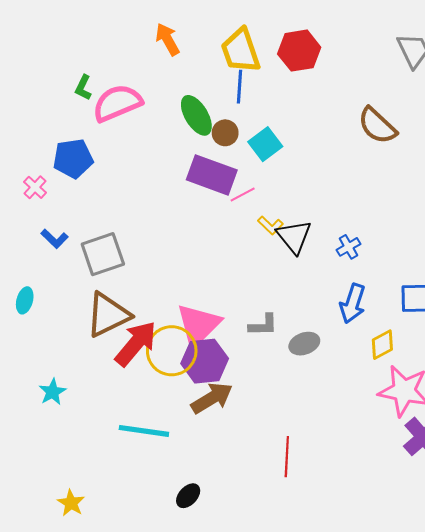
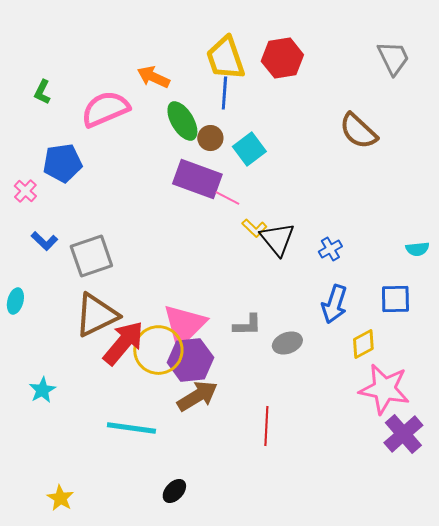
orange arrow: (168, 39) -> (153, 77), moved, turned -36
green L-shape: (83, 88) -> (42, 92), moved
pink line: (243, 195) -> (227, 198), turned 55
red line: (287, 457) -> (266, 426), moved

